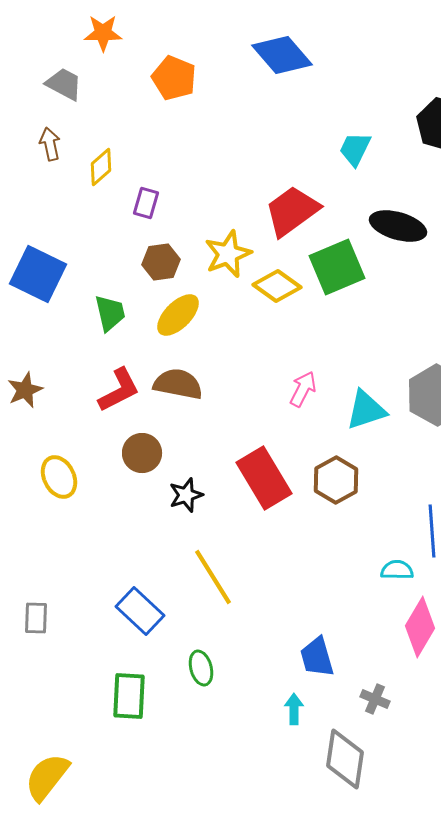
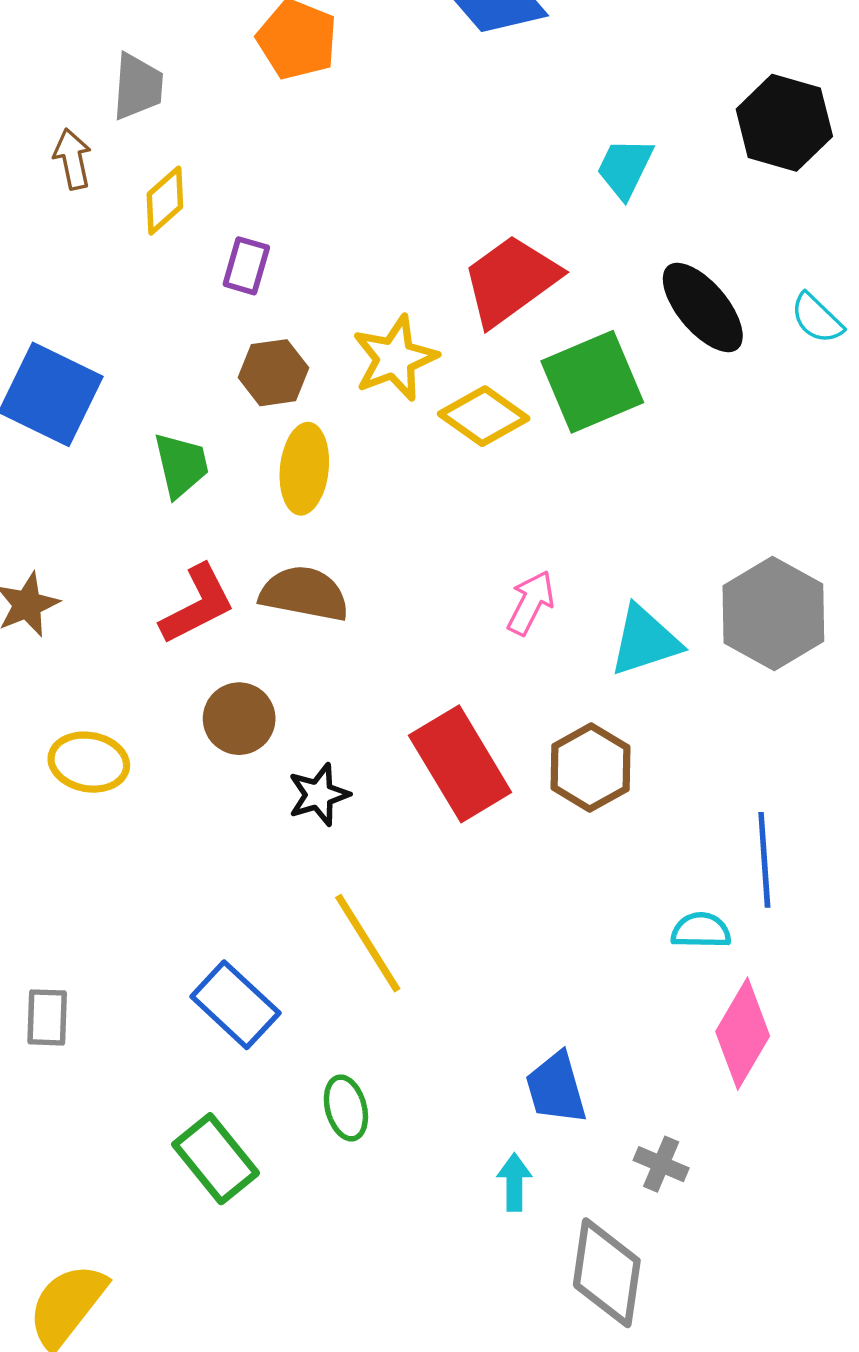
gray trapezoid: (64, 84) -> (138, 87), moved, turned 66
black ellipse: (398, 226) -> (703, 307), turned 34
yellow ellipse: (178, 315) -> (304, 469), turned -39
yellow ellipse: (59, 477) -> (89, 762), turned -54
green rectangle: (129, 696) -> (216, 1159), turned -42

